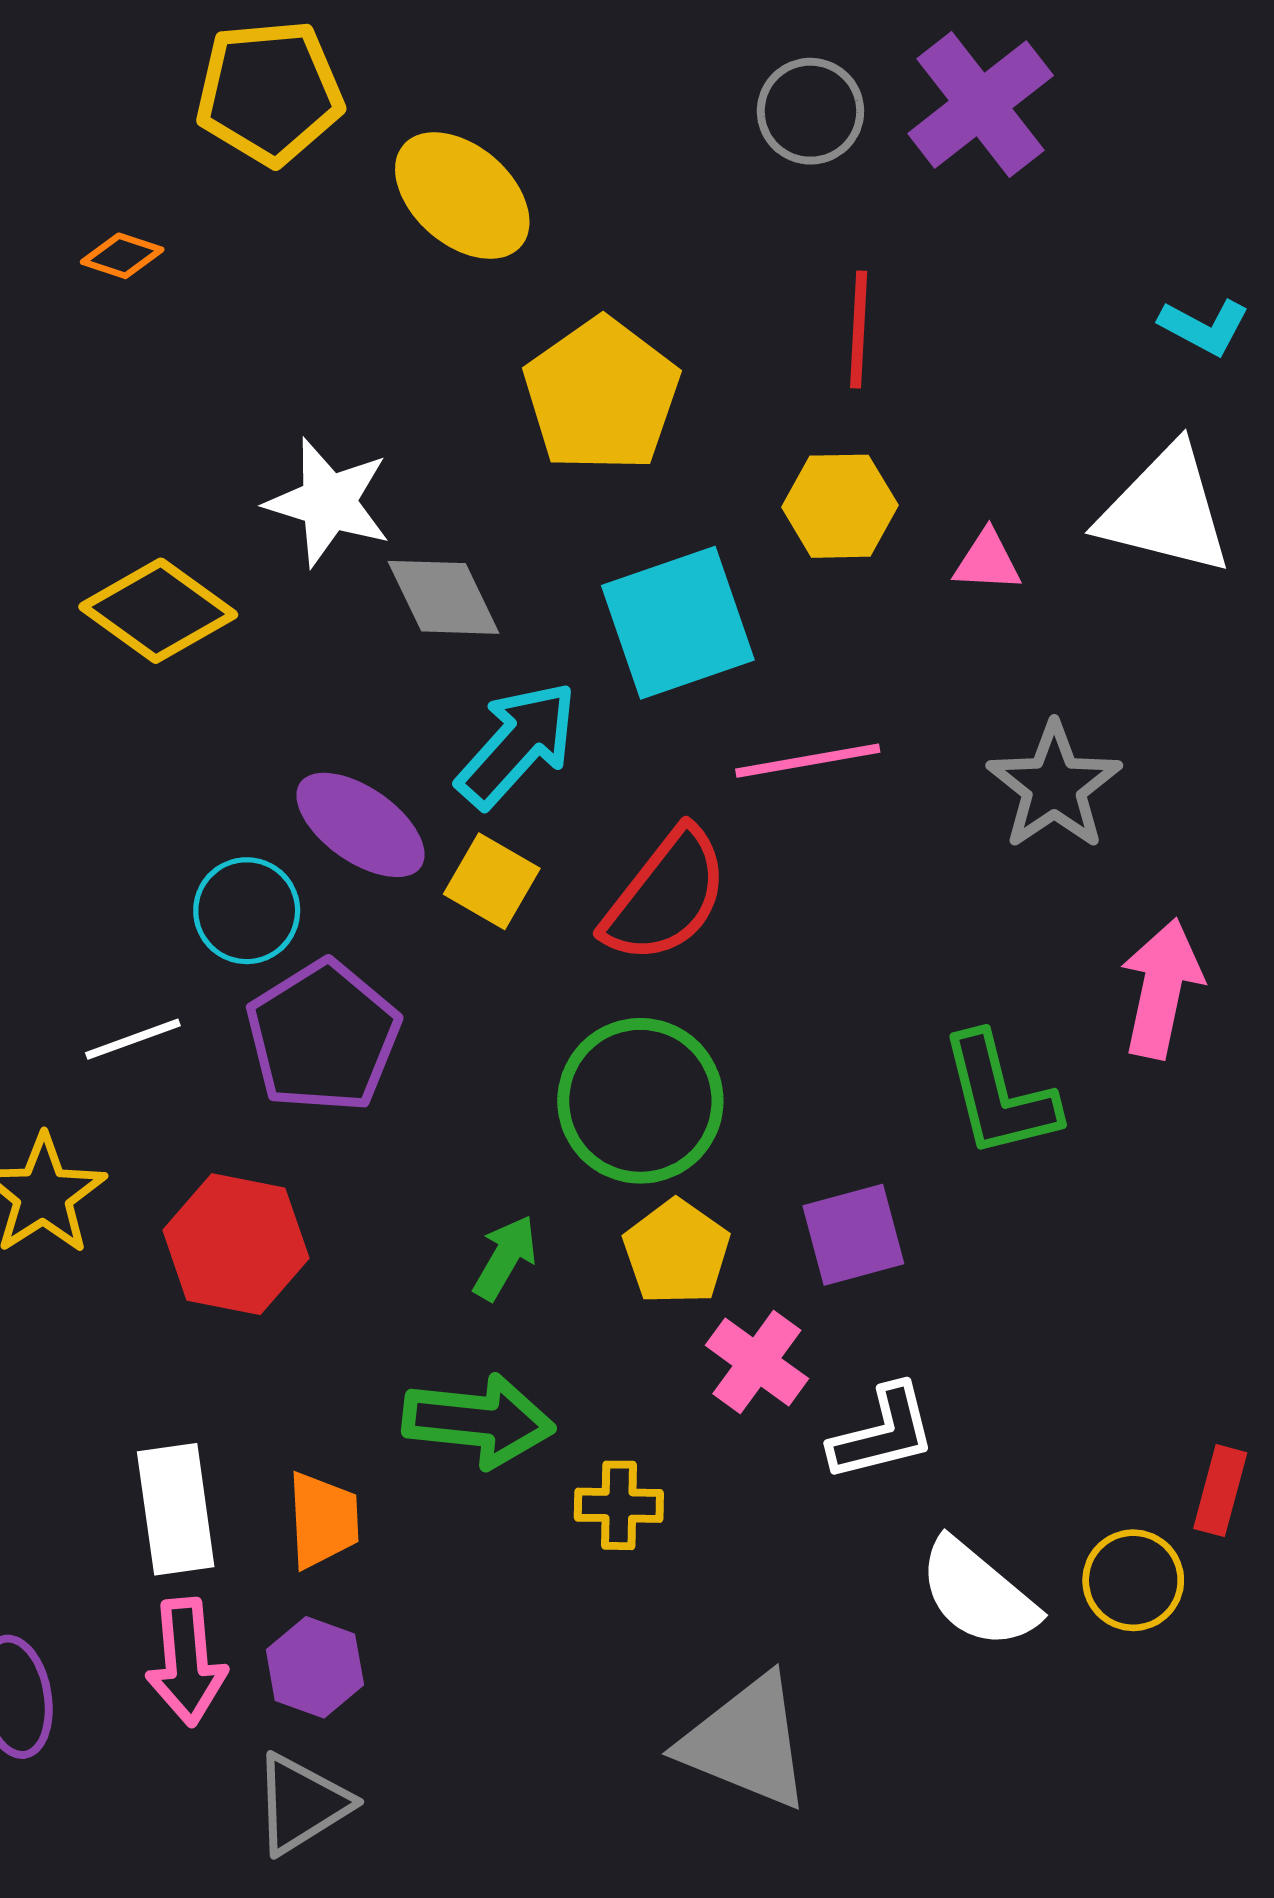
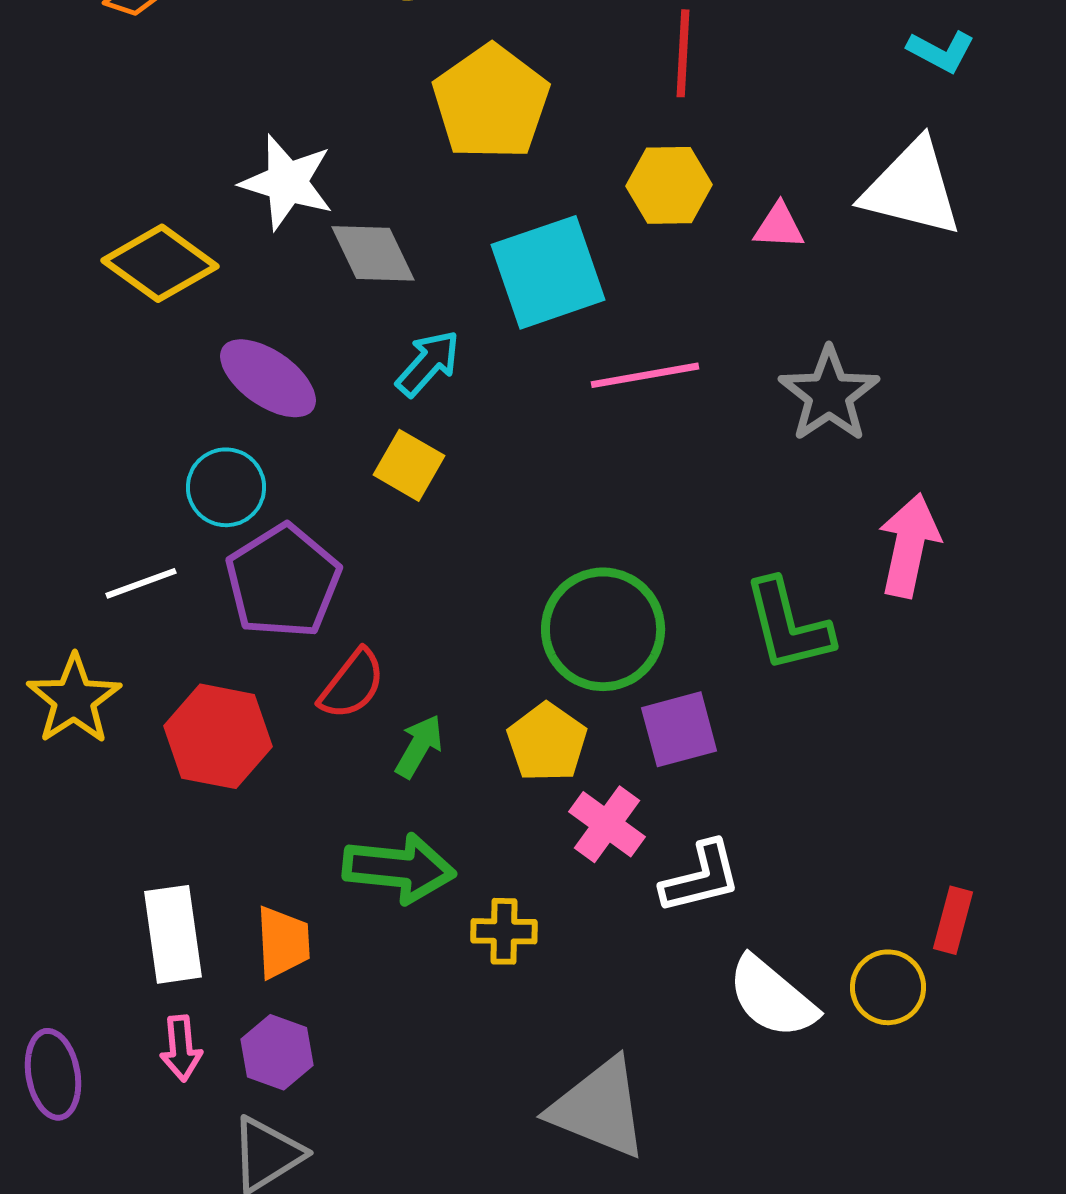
cyan arrow: (517, 745) -> (428, 363), size x0.7
purple ellipse: (360, 825) -> (268, 378), moved
red semicircle: (666, 896) -> (352, 684), moved, size x0.7
green circle: (640, 1101) -> (603, 629), moved
pink arrow: (186, 1662) -> (181, 1048), size x0.7

